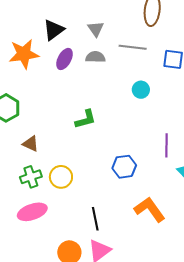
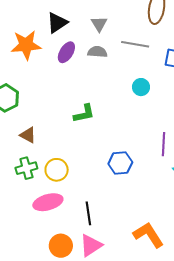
orange L-shape: (150, 209) -> (148, 235), moved
pink ellipse: (32, 212) -> (48, 202), moved

